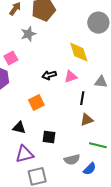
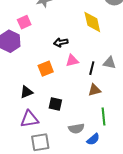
pink triangle: (71, 77) -> (72, 61), moved
gray triangle: (101, 82) -> (109, 63), moved
black triangle: (19, 128) -> (26, 92), turned -40
green line: (98, 145) -> (103, 116), turned 66

